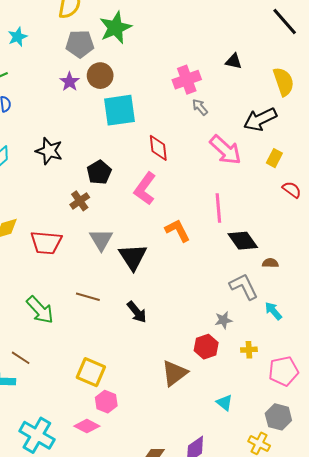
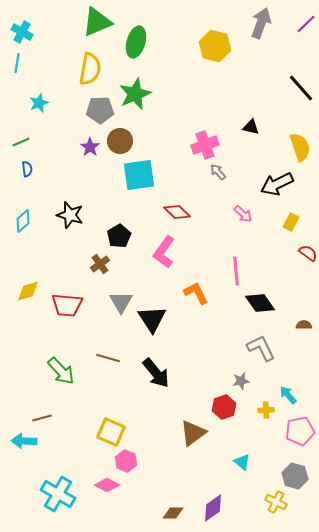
red diamond: (158, 148) -> (177, 212), turned -40
pink arrow: (225, 150) -> (243, 214), size x0.6
brown semicircle: (270, 263) -> (304, 325), moved
cyan arrow: (273, 311) -> (288, 395), moved
black arrow: (137, 312) -> (156, 373), size x1.4
brown line: (21, 358) -> (42, 418), turned -48

